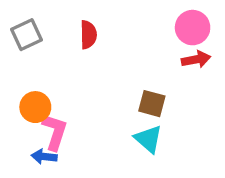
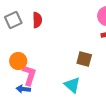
red semicircle: (88, 35) -> (37, 20), moved
cyan triangle: (148, 139) -> (72, 85), moved

